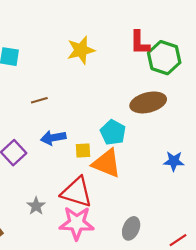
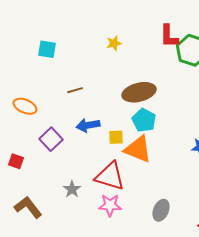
yellow star: (81, 50) -> (114, 43), size x0.6
brown ellipse: (148, 102) -> (139, 92), moved
pink star: (77, 223) -> (110, 205), size x0.7

